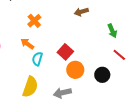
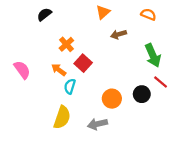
green arrow: (112, 31) -> (153, 55), size x1.5
red square: (65, 52) -> (83, 63), moved
black circle: (102, 75) -> (142, 94), moved

